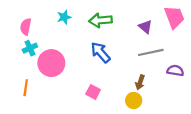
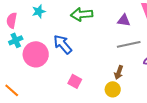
cyan star: (64, 17) -> (39, 11), moved
purple triangle: (145, 27) -> (124, 20), turned -32
blue arrow: (100, 52) -> (63, 44), moved
orange line: (26, 88) -> (12, 90), moved, turned -56

